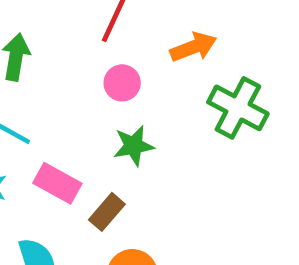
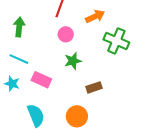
brown rectangle: (107, 212) -> (94, 87), moved, turned 35

